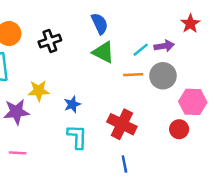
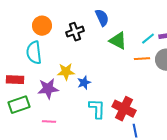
blue semicircle: (100, 24) -> (102, 18), moved
blue star: (72, 104) -> (84, 83), moved
red cross: (122, 124) -> (124, 109), moved

